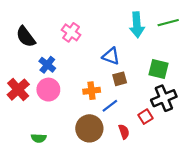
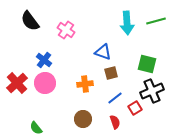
black semicircle: (26, 37) -> (30, 21), moved
blue line: (110, 106) -> (115, 98), moved
brown circle: (89, 128) -> (83, 119), size x0.7
green semicircle: (39, 138) -> (36, 128), turned 48

